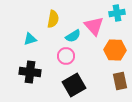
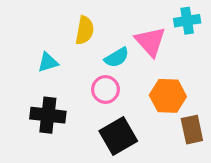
orange hexagon: (115, 50) -> (168, 96), moved

